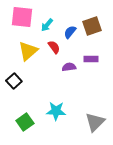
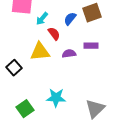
cyan arrow: (47, 25) -> (42, 19), moved
yellow triangle: (28, 51) -> (40, 52), moved, turned 35

